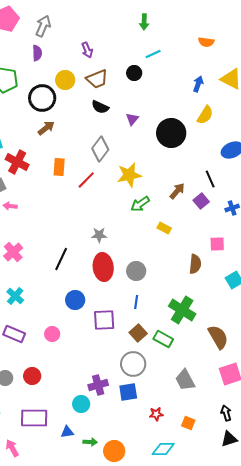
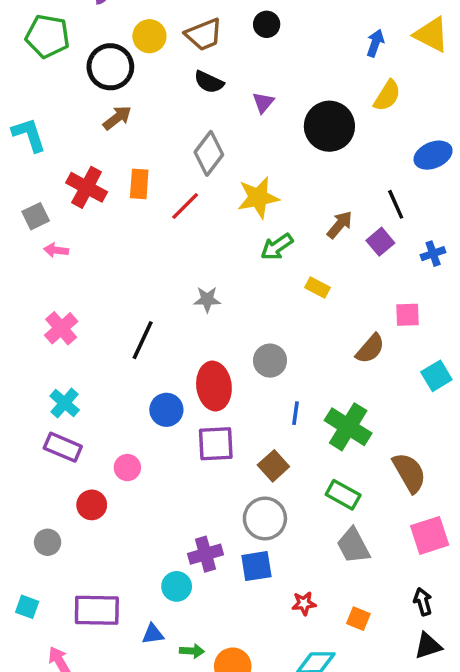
red cross: (17, 162) -> (87, 187), moved
brown semicircle: (195, 264) -> (370, 349), turned 36
red ellipse: (103, 267) -> (214, 386), moved
blue line: (136, 302) -> (295, 413), moved
purple rectangle: (14, 334) -> (63, 447), moved
green rectangle: (163, 339) -> (343, 495), moved
red circle: (32, 376) -> (92, 505), moved

